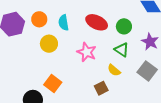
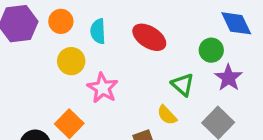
green circle: (124, 26) -> (211, 50), moved
pink star: (87, 52) -> (103, 88), moved

